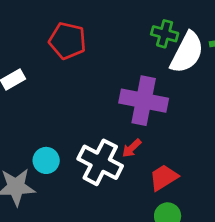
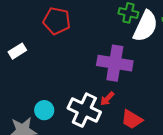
red trapezoid: (164, 177) -> (132, 119), turned -115

